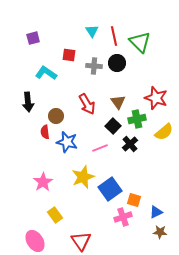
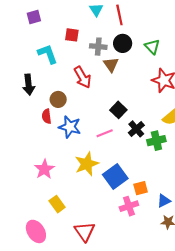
green triangle: (140, 42) -> (152, 47), moved, size x0.7
cyan L-shape: (46, 73) -> (48, 54), turned 35
brown triangle: (118, 102) -> (111, 65), moved
red arrow: (87, 104) -> (82, 77), moved
green cross: (137, 119) -> (156, 141), moved
orange square: (134, 200) -> (141, 188), turned -32

